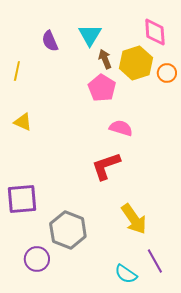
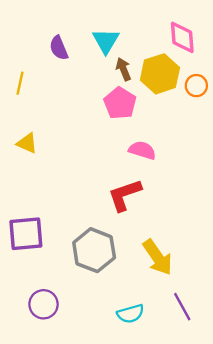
gray hexagon: (68, 230) -> (94, 250), moved
cyan semicircle: (126, 274) -> (131, 314), moved, turned -50

